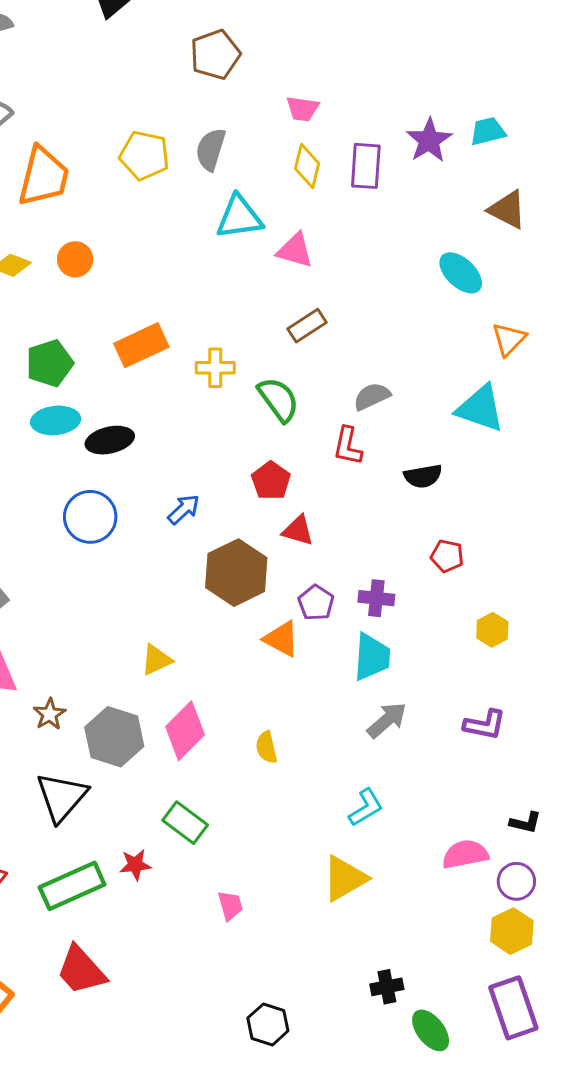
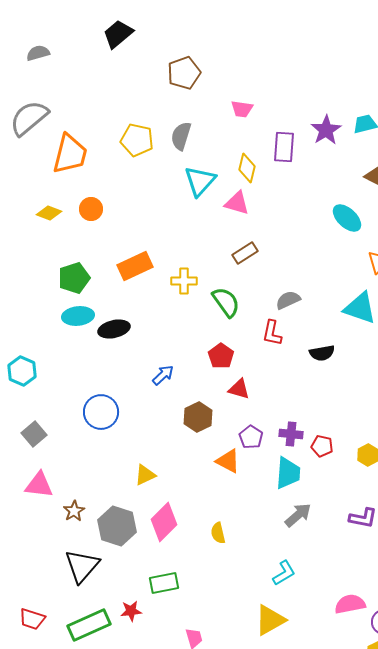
yellow diamond: (307, 166) -> (247, 168), moved
cyan triangle: (239, 217) -> (200, 181), turned -40
blue circle: (90, 517) -> (101, 412), moved
red pentagon: (447, 556) -> (322, 446), moved
brown hexagon: (236, 573) -> (198, 417), size x0.7
green rectangle: (185, 823) -> (164, 583), turned -48

